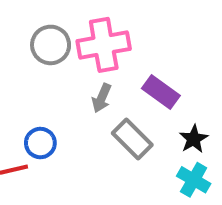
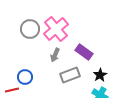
pink cross: (104, 45) -> (56, 29), turned -30
gray rectangle: (132, 139) -> (70, 75), turned -66

